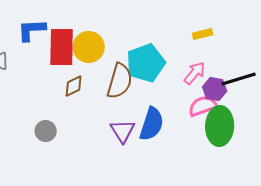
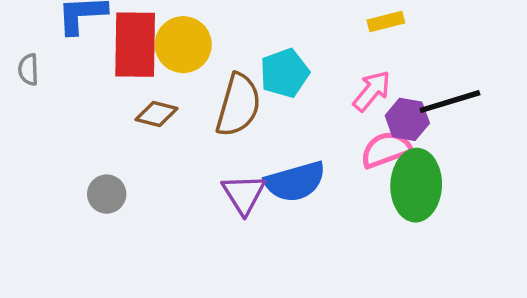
cyan pentagon: (146, 63) -> (285, 73), size x0.7
brown diamond: (74, 86) -> (157, 114), turned 40
blue semicircle: (152, 124) -> (295, 182), turned 56

